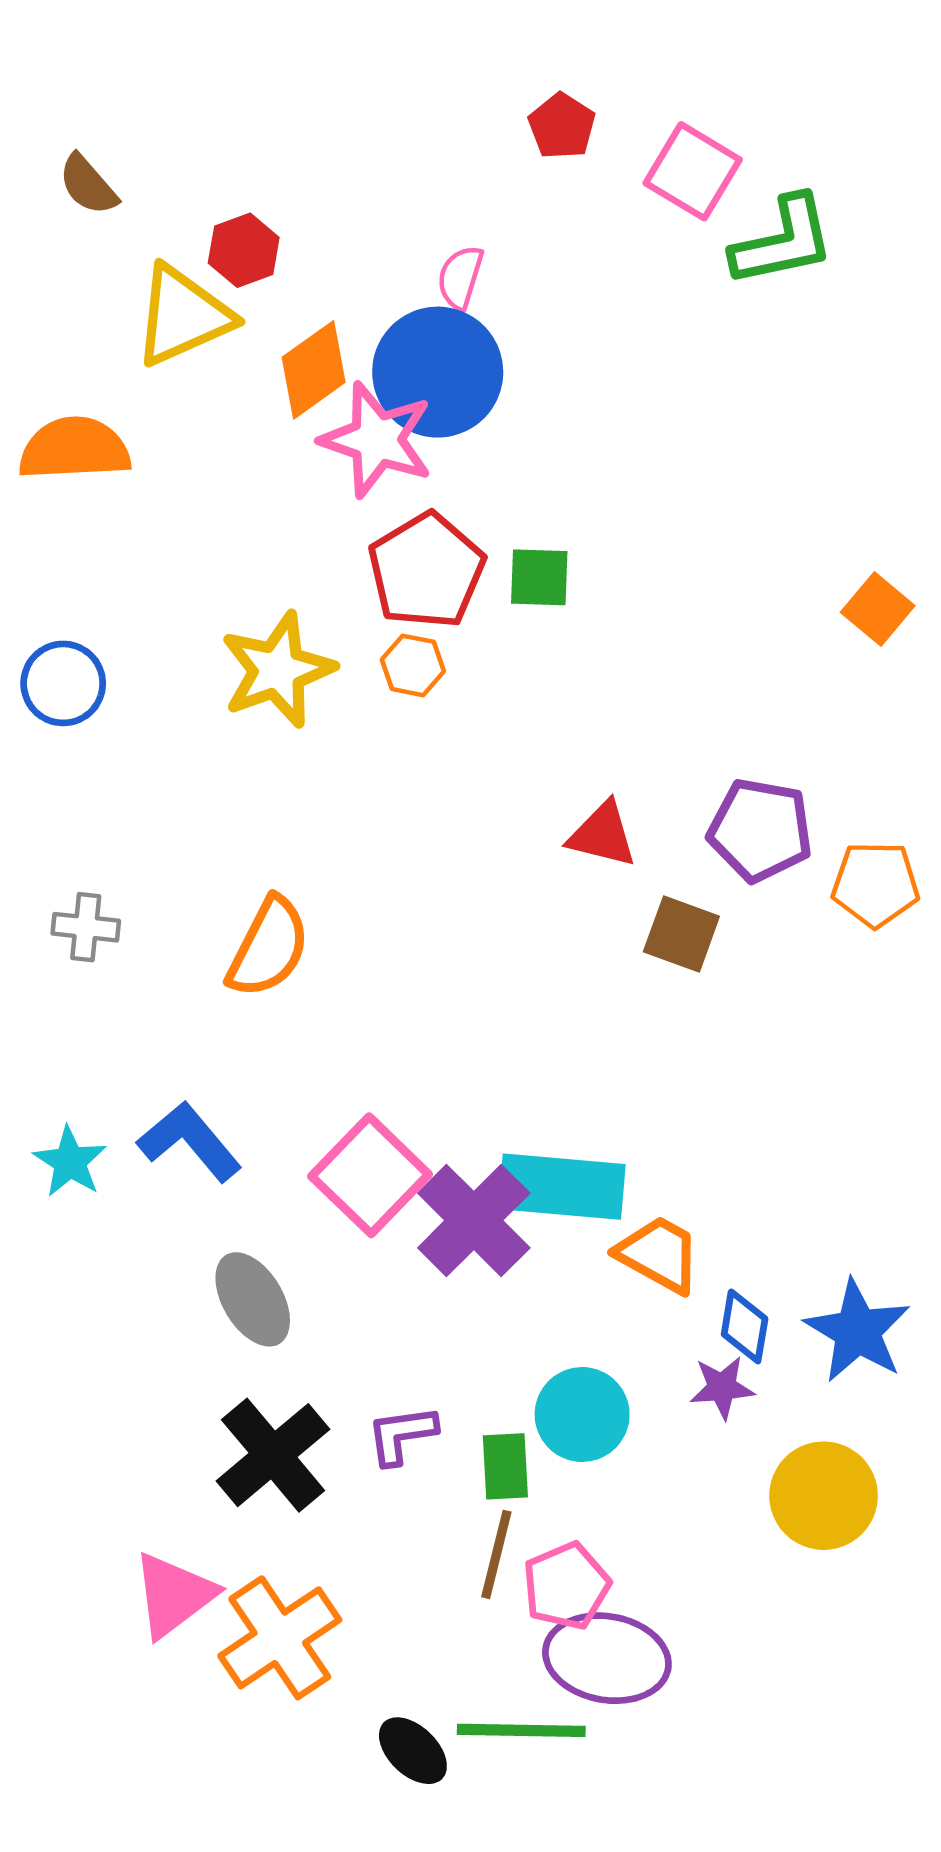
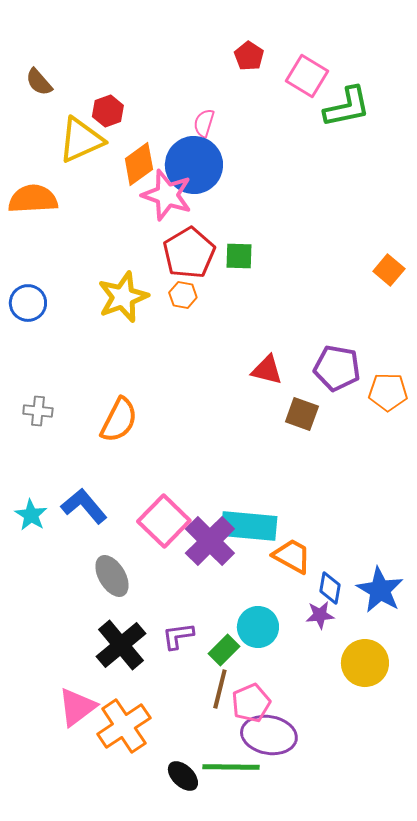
green rectangle: (505, 1466) -> (224, 650), turned 48

